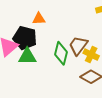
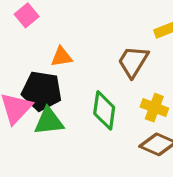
brown trapezoid: (78, 46) -> (133, 62), moved

